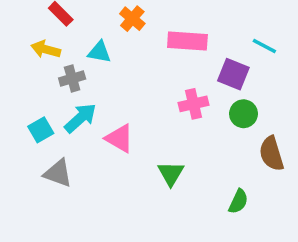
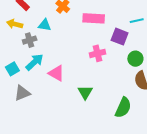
cyan line: (264, 46) -> (137, 21), turned -40
green circle: (244, 114) -> (135, 59), moved
gray triangle: (58, 173) -> (22, 93), turned -42
green semicircle: (238, 201) -> (123, 108), size x1.5

